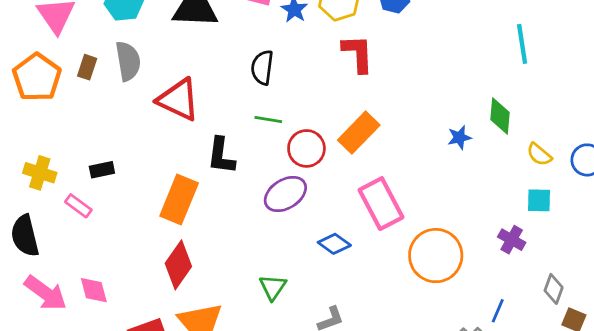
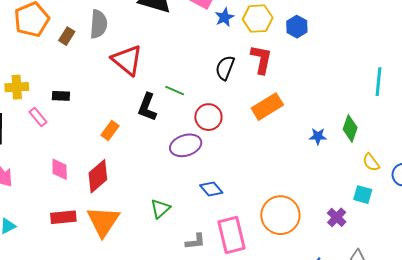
brown rectangle: (87, 67) -> (67, 36), moved
black semicircle: (262, 68) -> (225, 68), moved
green line: (268, 120) -> (175, 90), moved
orange rectangle: (359, 133) -> (267, 107), moved
yellow cross: (40, 173) -> (17, 87), turned -35
orange rectangle: (179, 200) -> (110, 130), size x0.6
pink rectangle: (381, 204) -> (231, 235), moved
pink diamond: (94, 290) -> (60, 169), moved

